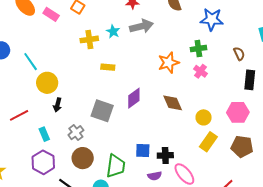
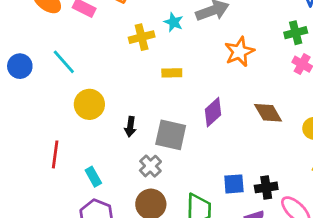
cyan line: (31, 62) -> (64, 62), moved
orange star: (169, 63) -> (239, 52), moved
black arrow: (57, 105) -> (130, 127), moved
red line: (19, 115) -> (55, 154), turned -48
gray cross: (76, 133) -> (150, 166), moved

